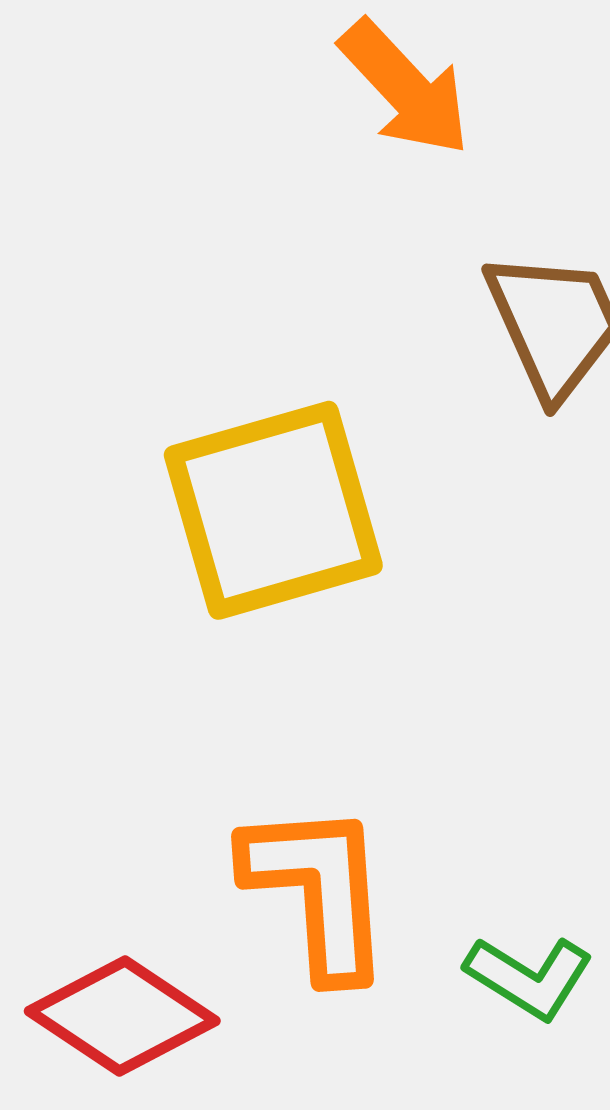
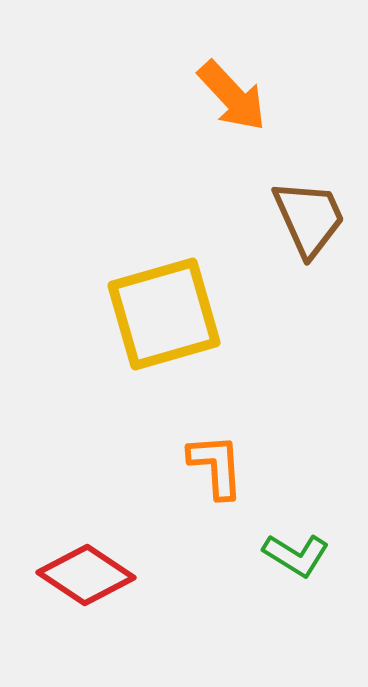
orange L-shape: (318, 890) -> (216, 466), moved, size x0.7

